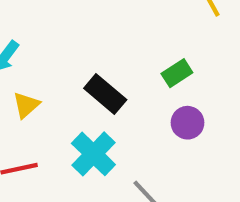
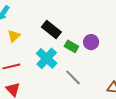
green rectangle: (177, 73) -> (71, 46), moved, turned 64

